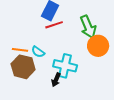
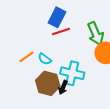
orange line: (20, 50) -> (26, 57), turned -42
brown hexagon: (23, 67) -> (48, 83), moved

